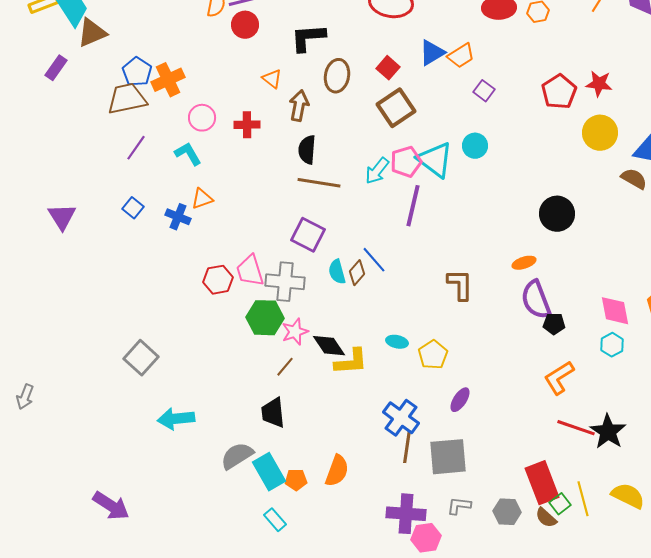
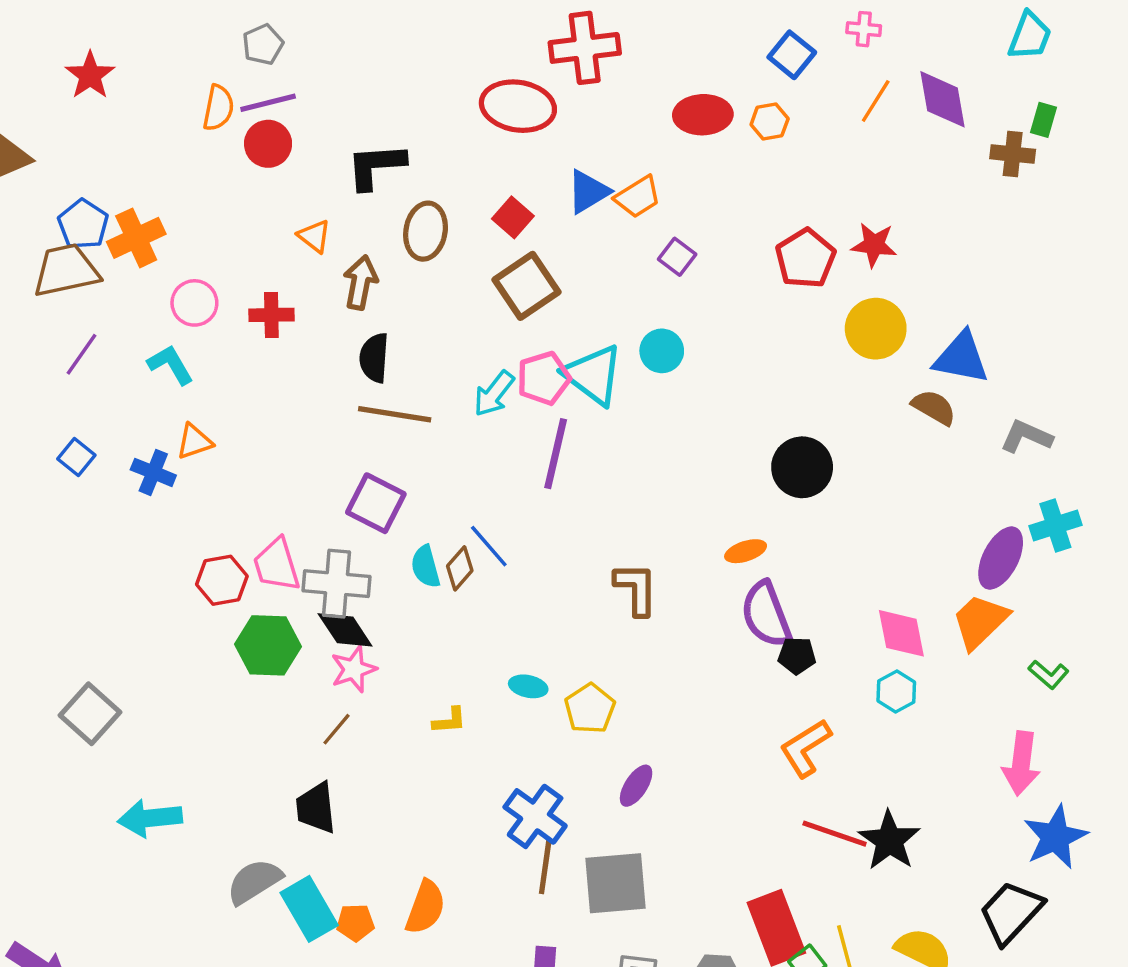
green hexagon: (265, 318) -> (268, 645), moved
black diamond: (329, 346) -> (345, 630), moved
yellow L-shape: (351, 362) -> (449, 721), size x0.6

